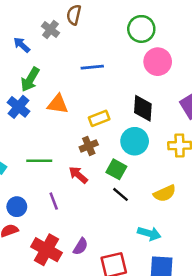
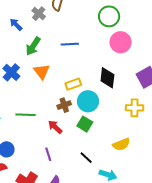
green arrow: (30, 79) -> (33, 46), moved
orange triangle: (58, 104) -> (42, 72), turned 42
cyan circle: (135, 141) -> (88, 101), moved
black line: (120, 194) -> (86, 158), moved
purple line: (54, 201) -> (48, 154), moved

